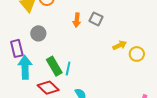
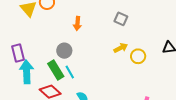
gray square: (96, 19) -> (121, 19), moved
gray circle: (38, 33) -> (64, 51), moved
cyan line: (68, 68) -> (70, 72), turned -40

